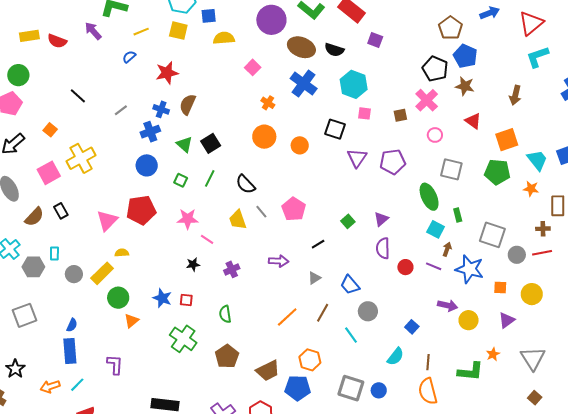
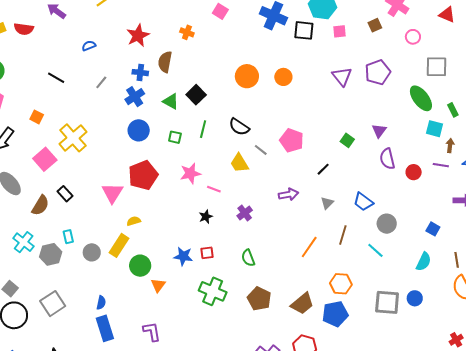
blue semicircle: (129, 57) -> (89, 46), moved, turned 32
orange cross: (268, 103) -> (187, 32), moved
black square: (335, 129) -> (304, 30), moved

